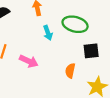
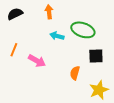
cyan arrow: (48, 33) -> (57, 36), turned 120

